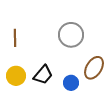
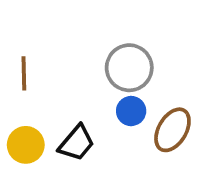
blue circle: (71, 83) -> (131, 111), moved

